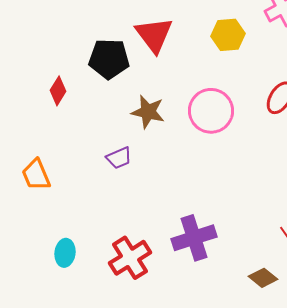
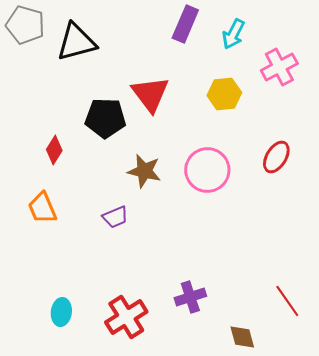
orange trapezoid: (36, 175) -> (42, 208), moved
purple cross: (194, 238) -> (190, 297), size x0.7
brown diamond: (263, 278) -> (242, 337), moved, turned 36

